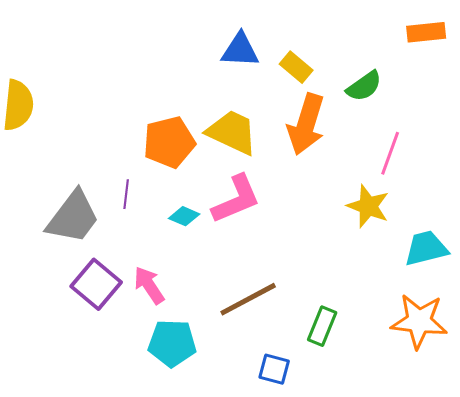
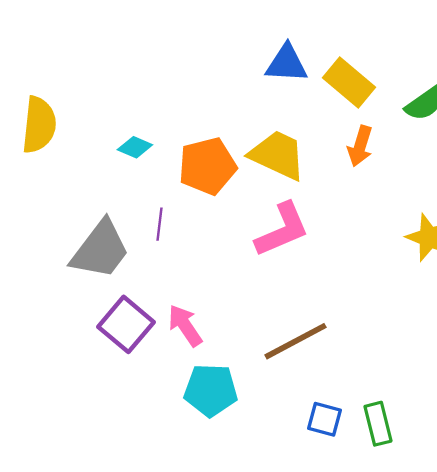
yellow rectangle: (296, 67) -> (349, 83), size x1.4
orange arrow: (306, 124) -> (360, 146), size x0.6
cyan diamond: (184, 216) -> (135, 147), moved
green rectangle: (322, 326) -> (378, 424), moved, turned -36

